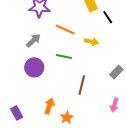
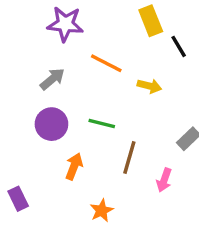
green line: (64, 57) -> (102, 123), moved
pink arrow: (114, 105) -> (164, 180), moved
orange arrow: (49, 106) -> (74, 166), moved

